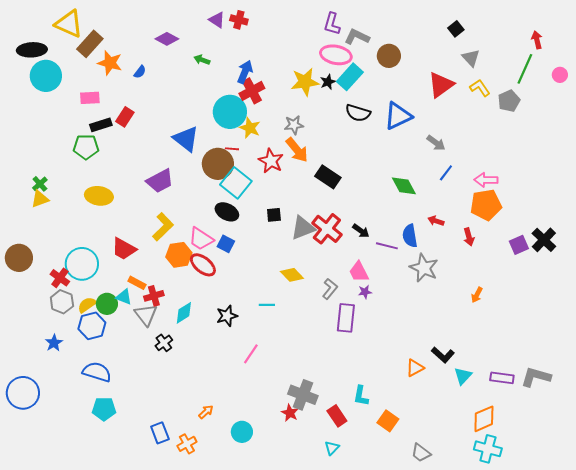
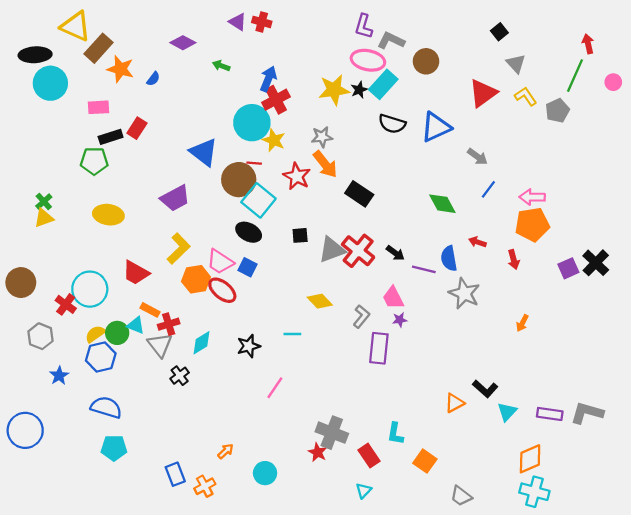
gray hexagon: (62, 302) -> (41, 336), moved

